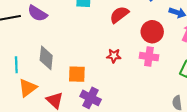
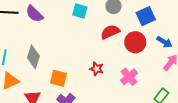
red circle: (152, 32) -> (135, 42), moved
pink cross: (149, 57) -> (129, 77), turned 30

